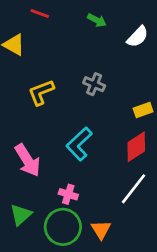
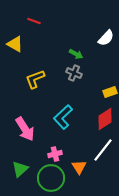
green arrow: (97, 20) -> (76, 54), moved
pink cross: (68, 194) -> (55, 154), turned -32
orange triangle: (101, 230) -> (79, 167), moved

